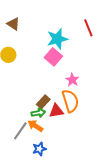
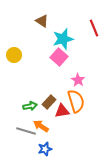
brown triangle: (13, 24) -> (42, 21), moved
green arrow: (38, 113) -> (30, 106), moved
gray line: (20, 131) -> (26, 131), turned 72

